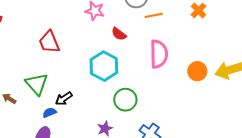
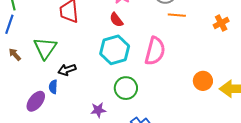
red semicircle: (119, 34) -> (116, 20), moved
pink semicircle: (159, 54) -> (155, 51), moved
blue semicircle: (49, 113) -> (53, 87), moved, turned -80

